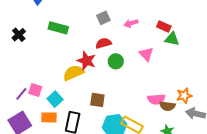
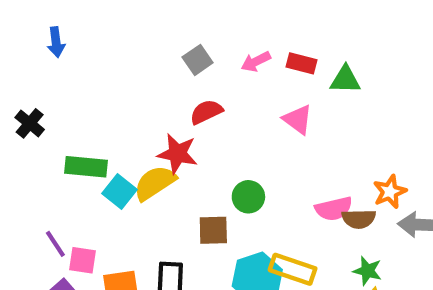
red rectangle: (164, 27) -> (302, 63), moved
green rectangle: (58, 28) -> (86, 167), moved
green circle: (116, 61) -> (248, 197), moved
pink square: (35, 90) -> (83, 260), moved
purple line: (21, 94) -> (55, 244), turned -64
cyan square: (55, 99) -> (119, 191), moved

